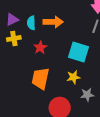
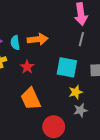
yellow star: (73, 77) -> (76, 92), moved
orange trapezoid: (40, 78) -> (31, 99), turned -30

